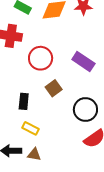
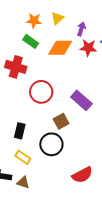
brown square: (54, 88) -> (61, 121), moved
black circle: (85, 110) -> (51, 144), moved

